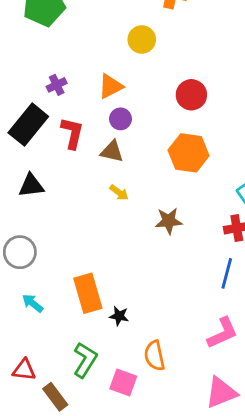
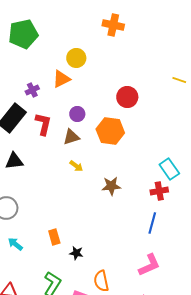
yellow circle: (142, 39) -> (76, 58), moved
orange triangle: (111, 86) -> (61, 79), moved
brown triangle: (112, 151) -> (71, 137), turned -30
orange hexagon: (189, 153) -> (110, 131), moved
orange rectangle: (88, 293) -> (54, 237), size x0.6

